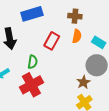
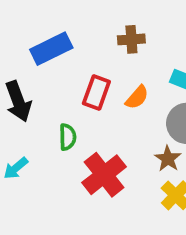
orange semicircle: (77, 36) -> (137, 97), moved, turned 40
red cross: (31, 85) -> (104, 175), moved

